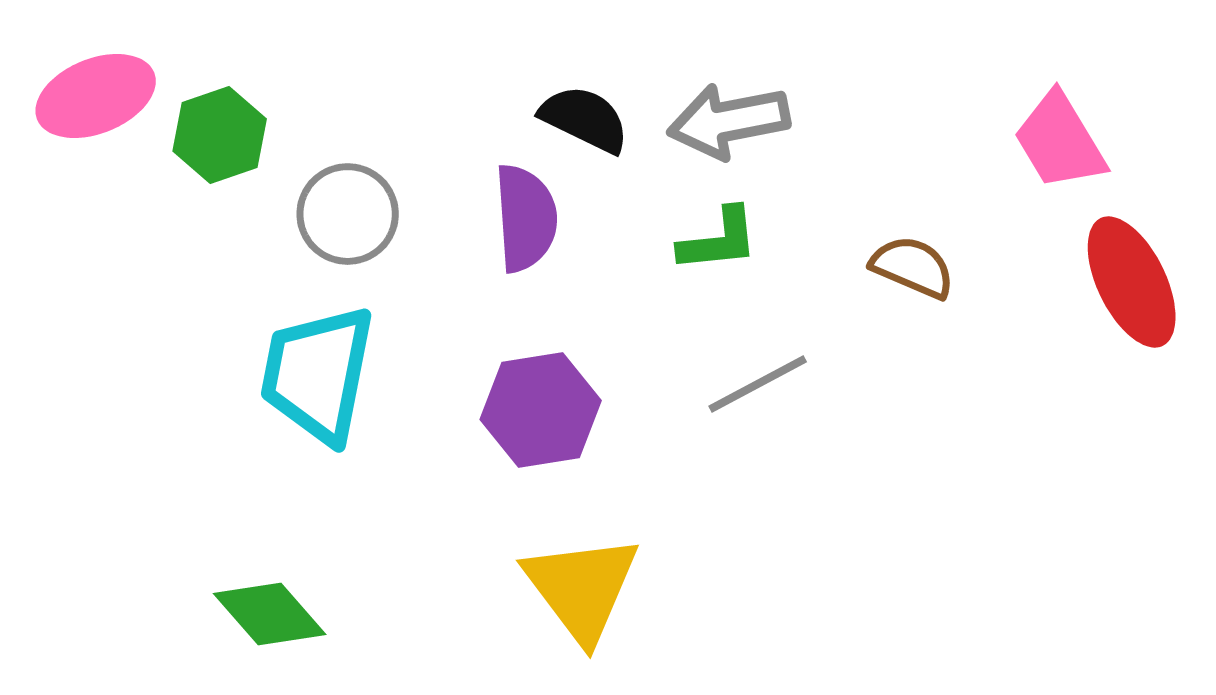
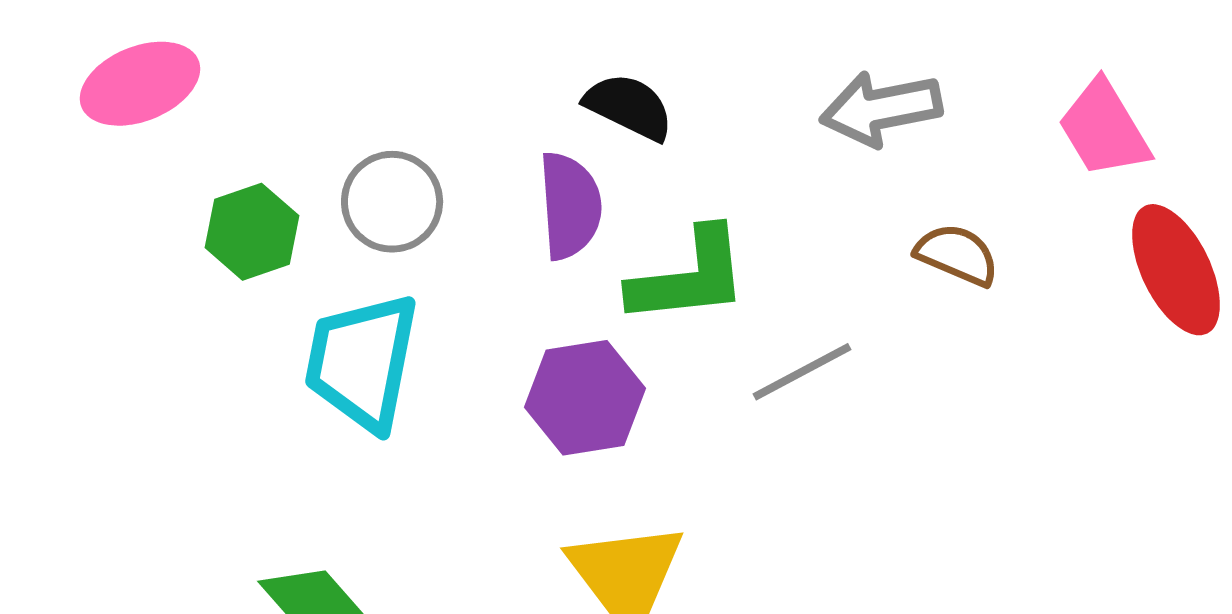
gray arrow: (729, 121) -> (881, 109), moved
green hexagon: (220, 135) -> (252, 232), moved
green L-shape: (719, 240) -> (689, 277), moved, size x1.5

